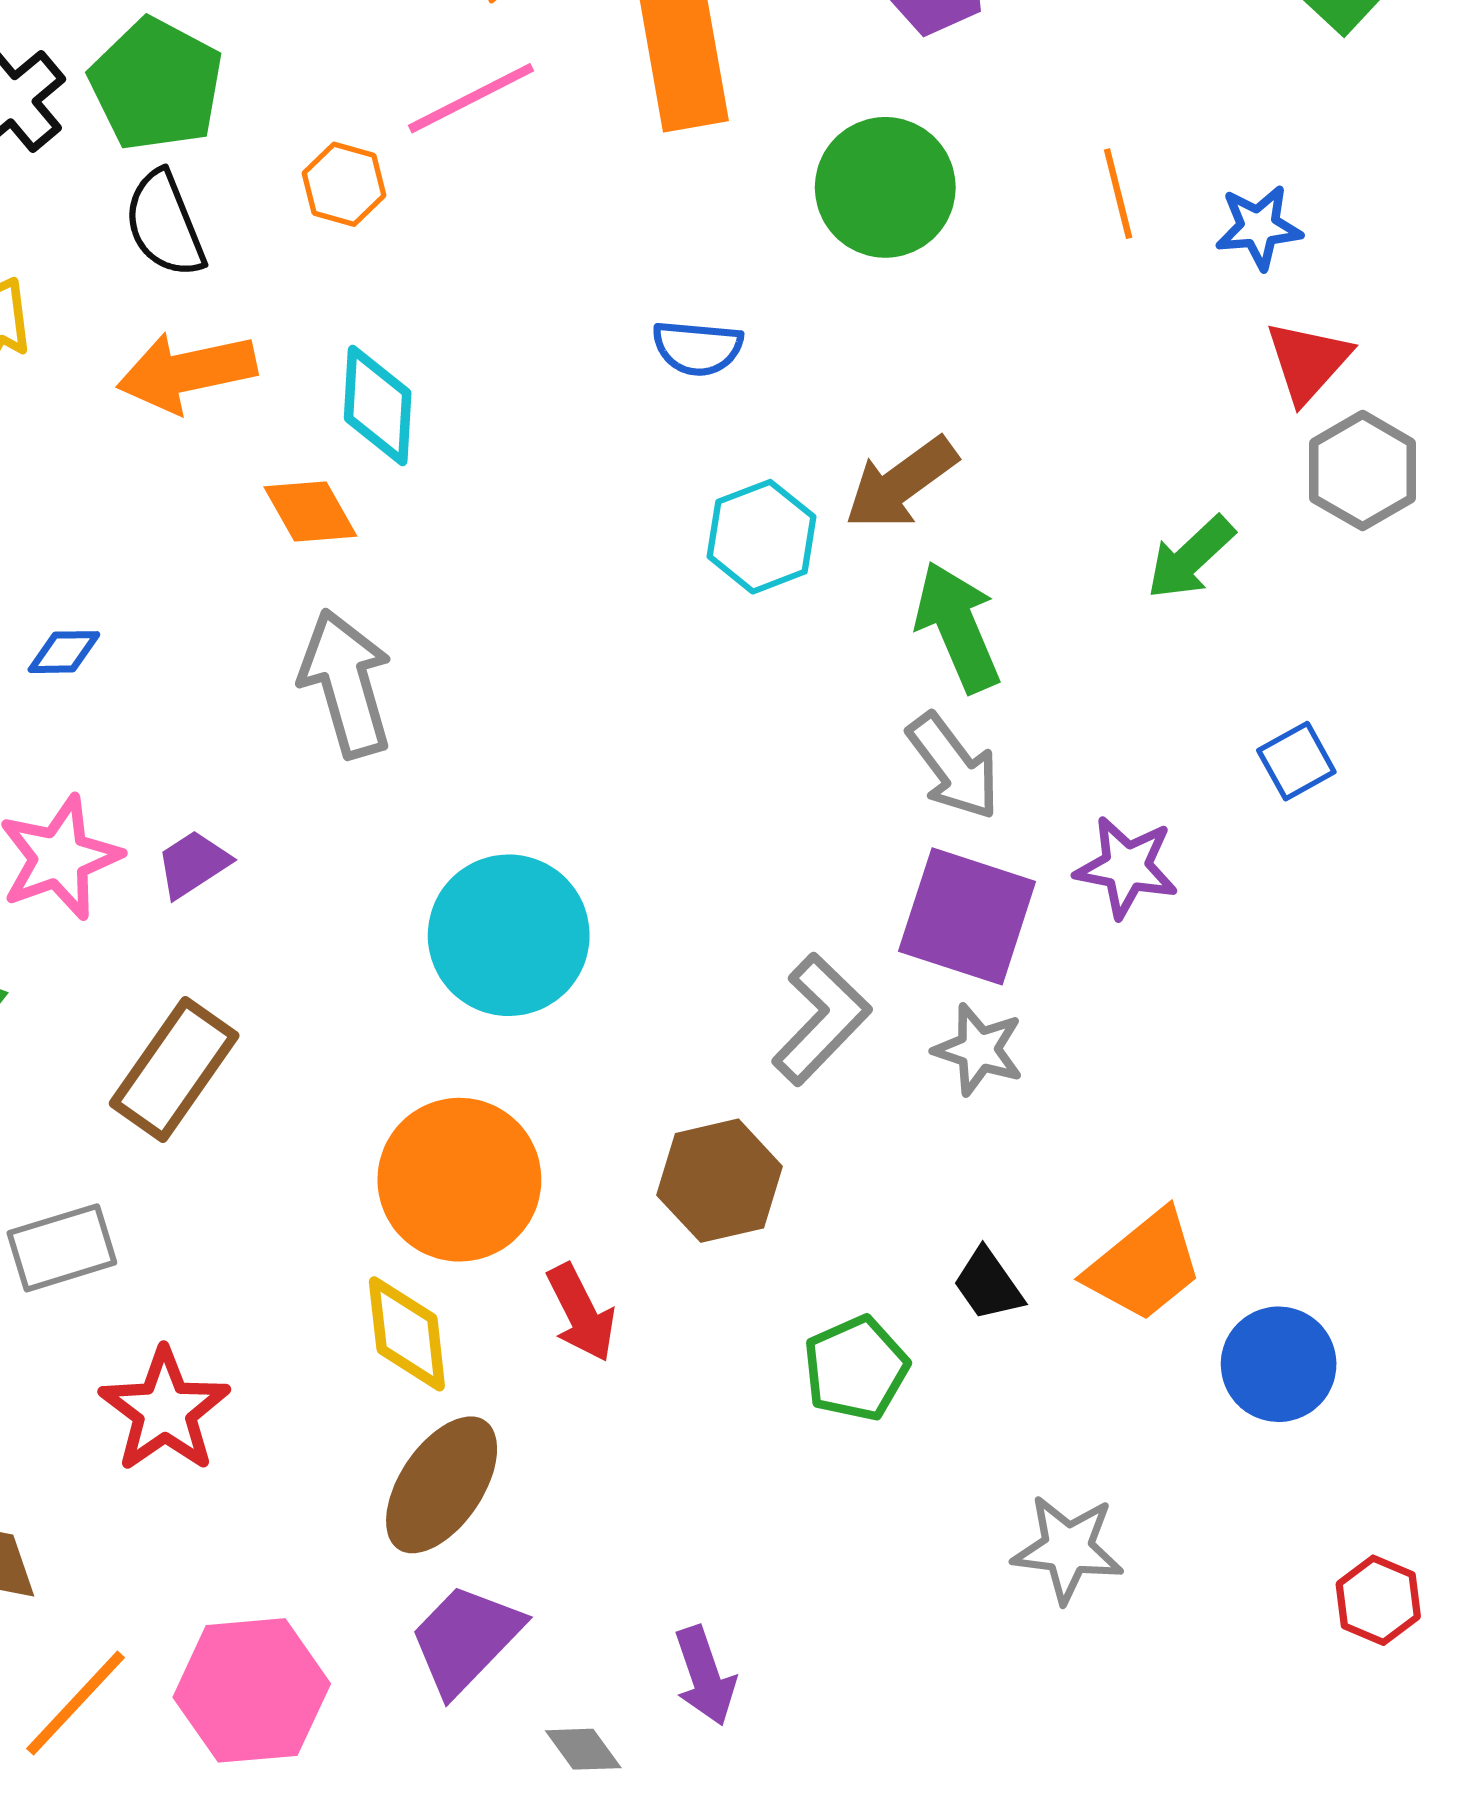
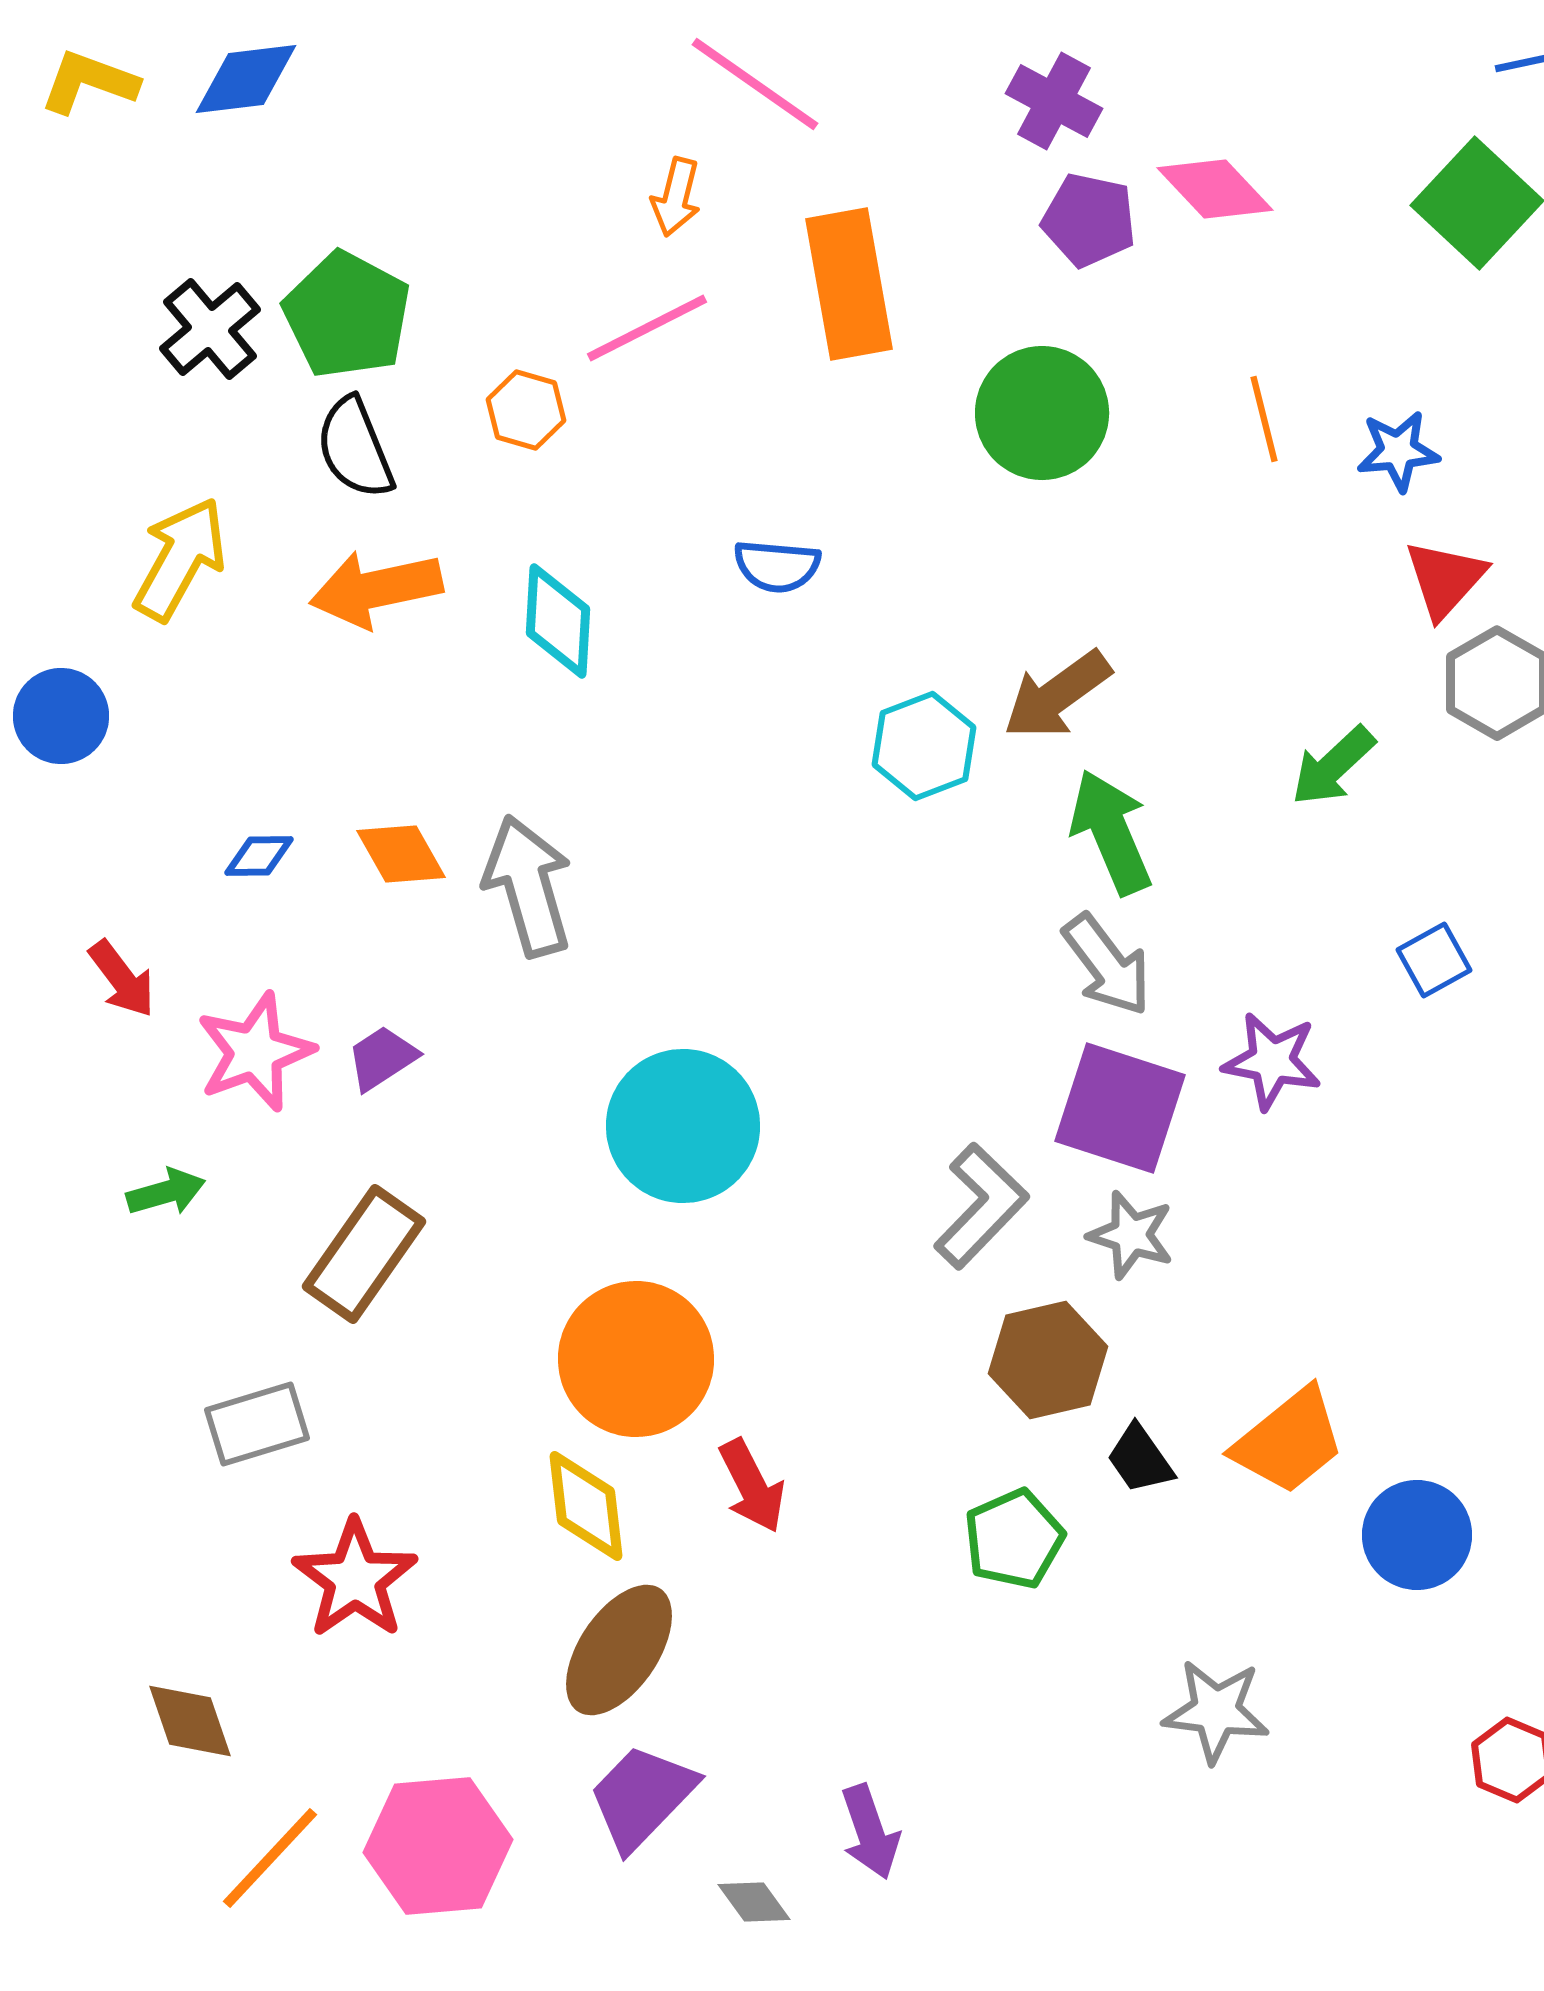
blue semicircle: (697, 348) -> (777, 566), moved
orange diamond: (310, 511) -> (401, 854), moved
brown hexagon: (720, 1181) -> (1048, 1360), moved

